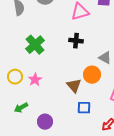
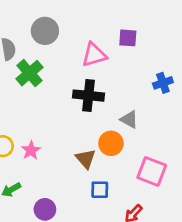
black cross: (76, 41) -> (88, 96), size x1.5
green cross: (35, 45) -> (29, 73), moved

